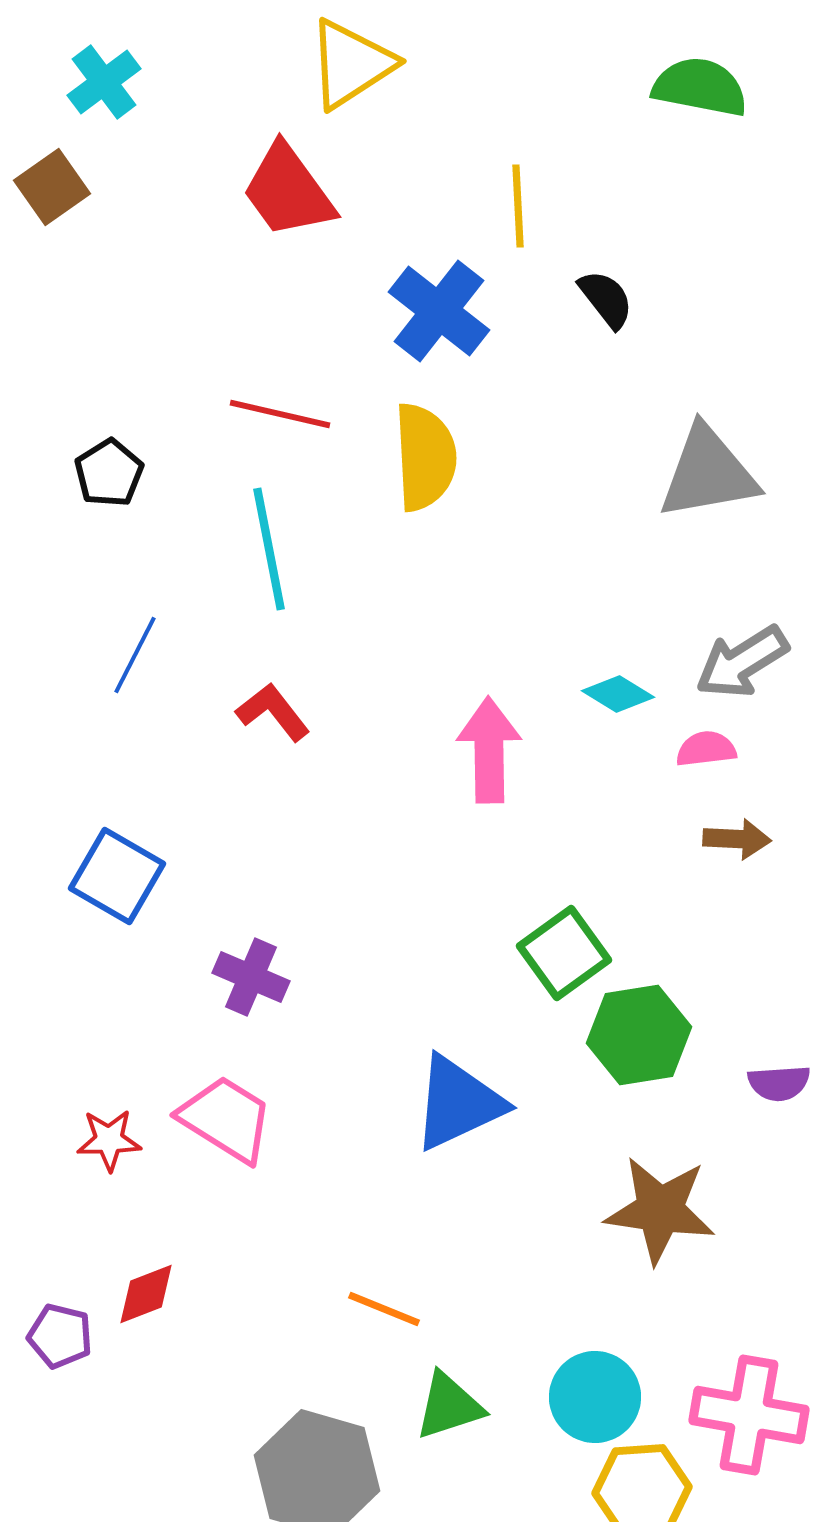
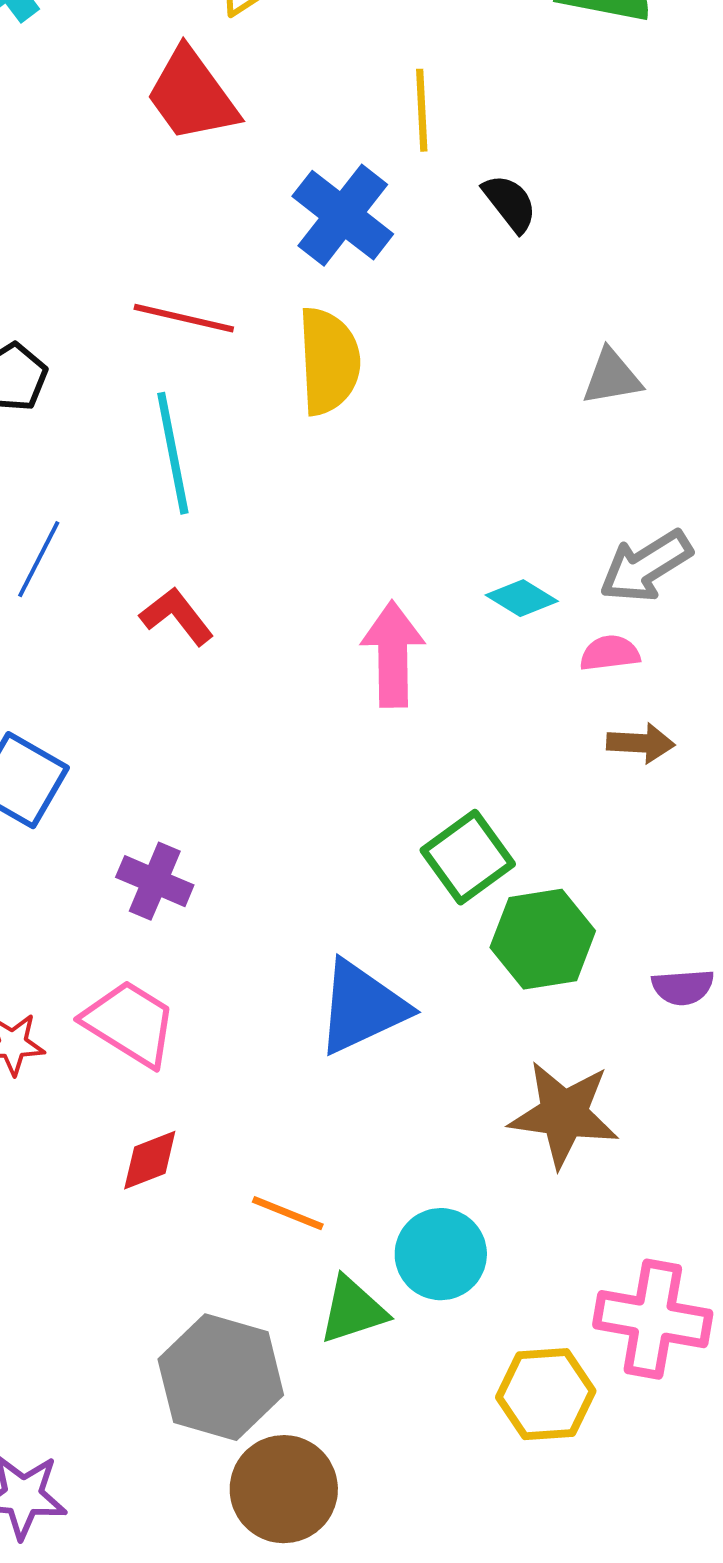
gray triangle: (708, 473) -> (612, 377), size x0.6
red diamond: (146, 1294) -> (150, 1160), moved
cyan circle: (595, 1397) -> (441, 1254), moved

